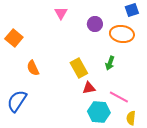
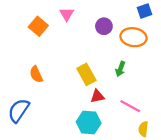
orange square: (14, 38) -> (38, 26), moved
cyan hexagon: (99, 112) -> (89, 123), moved

